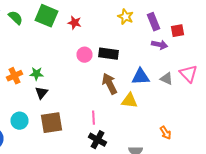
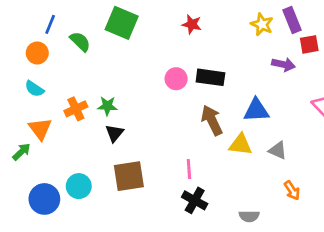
yellow star: (126, 17) -> (262, 24), moved
green semicircle: (16, 18) -> (80, 42), moved
purple rectangle: (154, 22) -> (292, 20), moved
red star: (74, 23) -> (192, 24), moved
gray triangle: (166, 79) -> (278, 150), moved
cyan circle: (20, 121) -> (79, 186), moved

